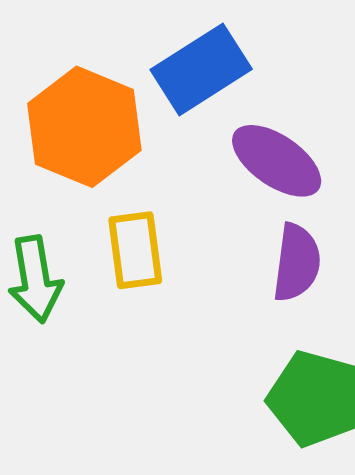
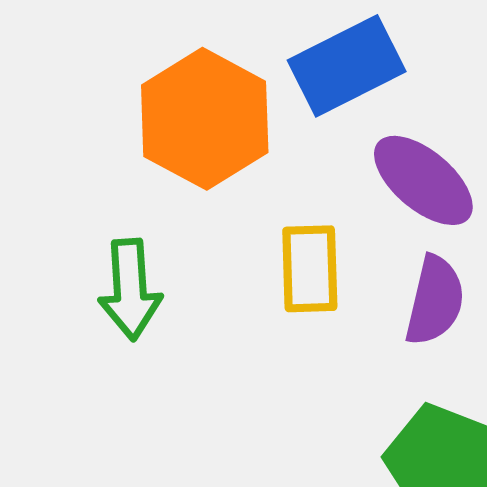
yellow rectangle: (135, 250) -> (310, 269), moved

